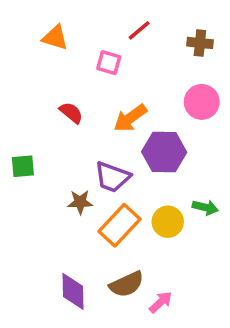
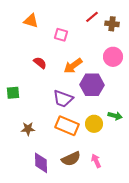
red line: (139, 30) -> (92, 17), moved
brown star: (80, 202) -> (28, 129), moved
orange rectangle: (119, 225) -> (67, 126), turned 70
pink arrow: (161, 302) -> (96, 161), moved, turned -72

